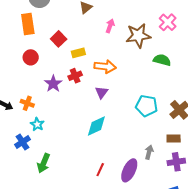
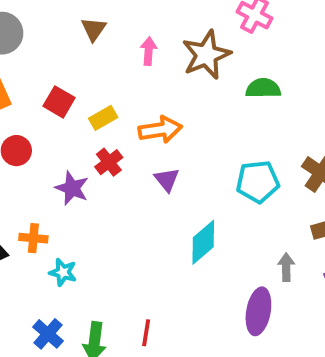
cyan diamond: (96, 126) -> (203, 242), moved
blue cross: (22, 142) -> (48, 334), moved
red line: (100, 170) -> (146, 333), moved

